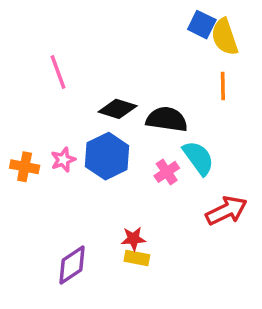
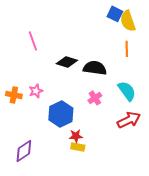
blue hexagon: (107, 156) -> (61, 114), moved
cyan semicircle: (198, 158) -> (127, 91), moved
purple diamond: (72, 265) -> (24, 151), moved

